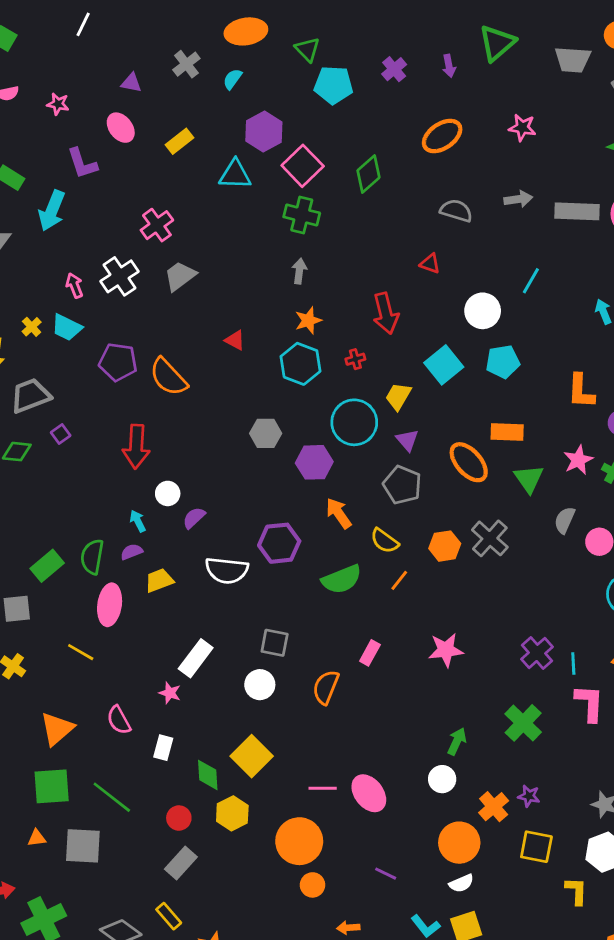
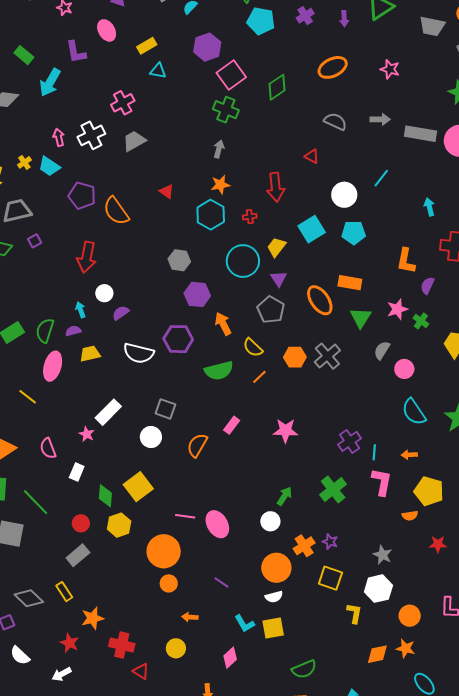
cyan triangle: (235, 175) -> (158, 71), moved, size x0.7
purple hexagon: (314, 462) -> (197, 294), moved

